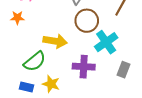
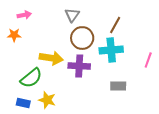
cyan cross: (106, 42) -> (111, 50), moved, turned 30
purple cross: (84, 67) -> (79, 66), moved
gray rectangle: (123, 70) -> (118, 86), turned 70

